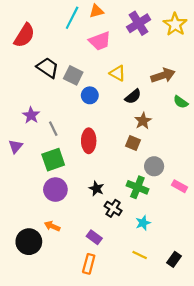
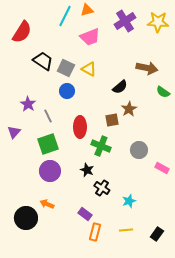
yellow star: (175, 24) -> (158, 22), turned -30
yellow triangle: (117, 73) -> (89, 69), moved
brown arrow: (163, 75) -> (147, 68), turned 30
blue circle: (90, 95) -> (67, 91), moved
brown square: (133, 143) -> (112, 120), moved, turned -32
green cross: (137, 187) -> (101, 146), moved
yellow line: (140, 255) -> (126, 230), turned -32
orange rectangle: (89, 264) -> (95, 232), moved

